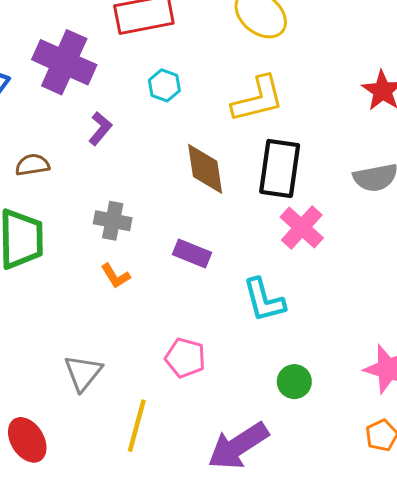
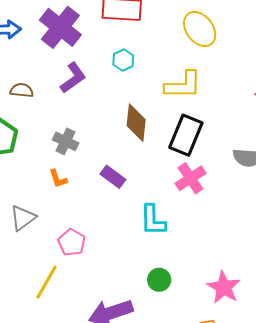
purple L-shape: (100, 129) -> (73, 78), size x1.4
pink pentagon: (185, 358) -> (72, 242), moved
gray triangle: (83, 373) -> (23, 218), moved

